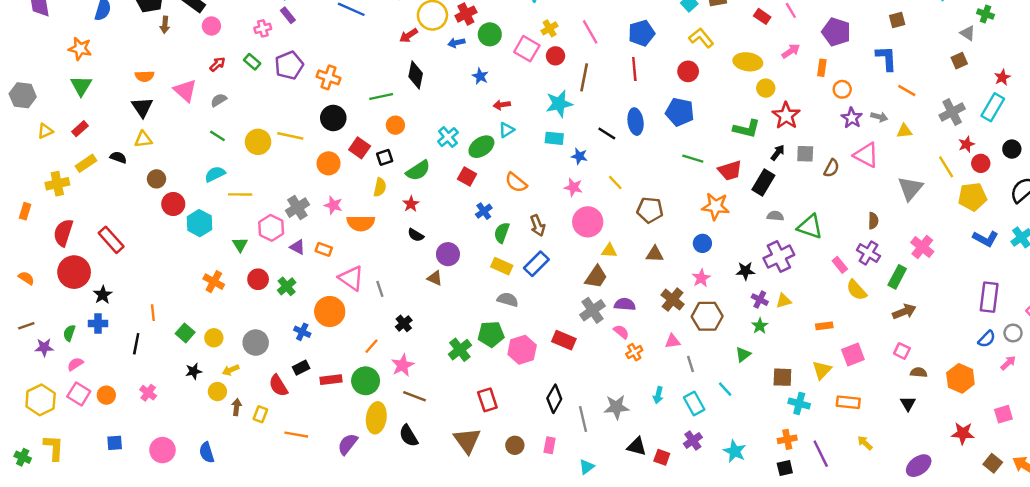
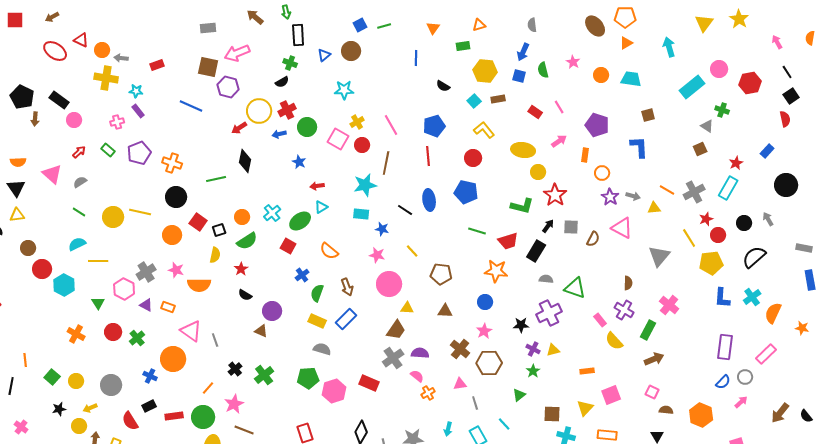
orange line: (907, 90) -> (667, 190), moved
orange circle: (395, 125) -> (242, 217), moved
blue L-shape: (986, 239) -> (722, 298), turned 65
green cross: (460, 350) -> (264, 375), moved

